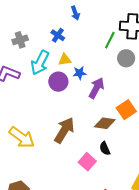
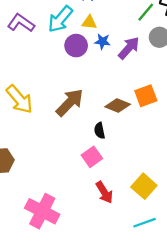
purple arrow: (96, 88) -> (129, 48), moved
black semicircle: (105, 148) -> (100, 131), moved
pink square: (87, 162) -> (92, 157), moved

